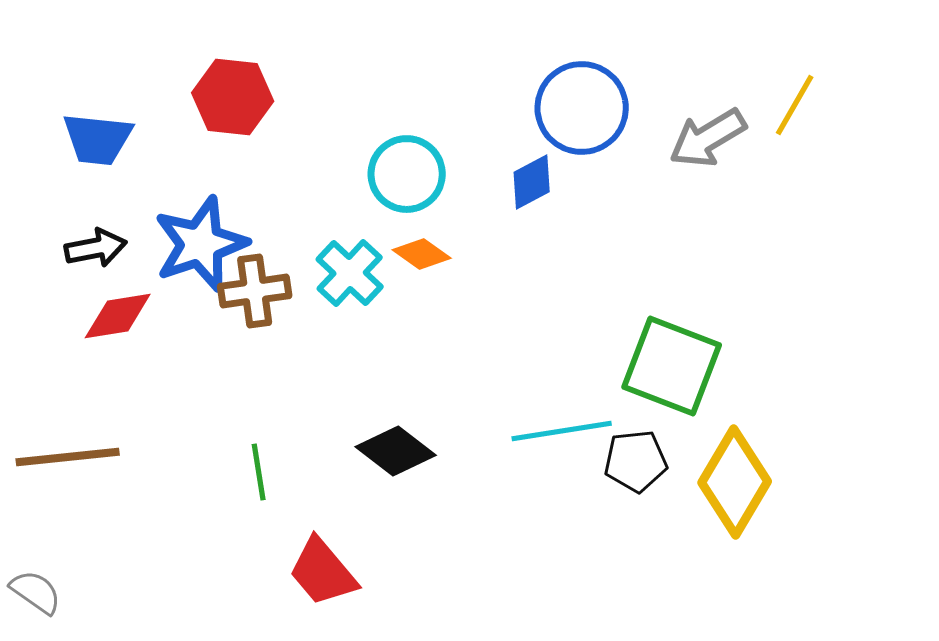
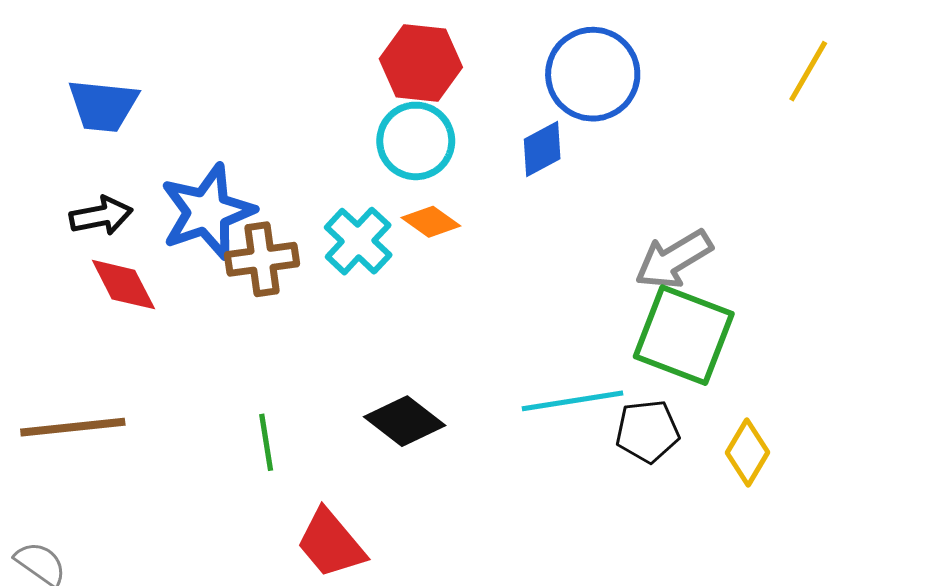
red hexagon: (233, 97) -> (421, 63), moved
gray arrow: (708, 138) -> (674, 259), moved
red diamond: (118, 316) -> (123, 285), turned 72
yellow diamond: (735, 482) -> (747, 452), size x0.6

